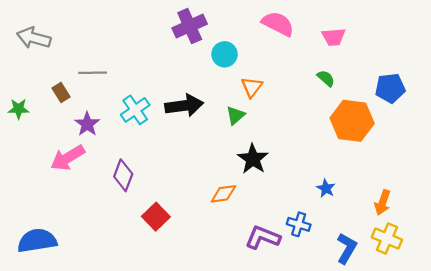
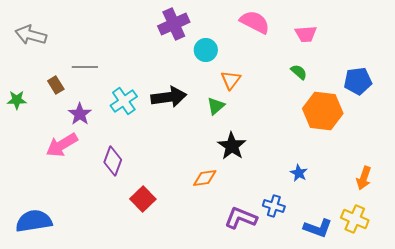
orange arrow: (383, 203) -> (364, 178), moved
blue L-shape: (347, 248) -> (318, 228), turned 80

